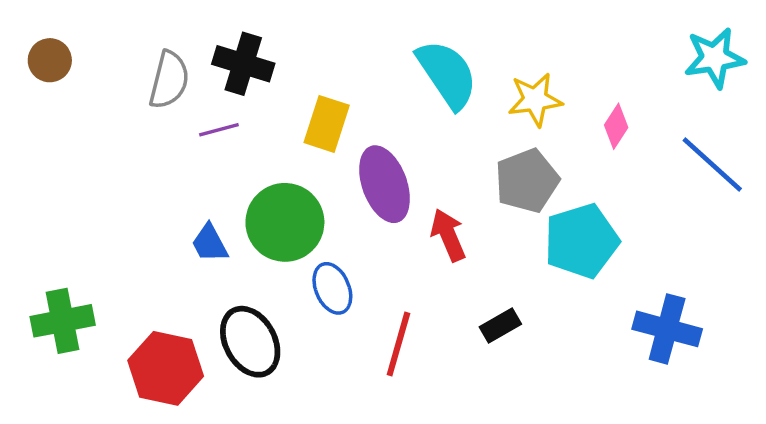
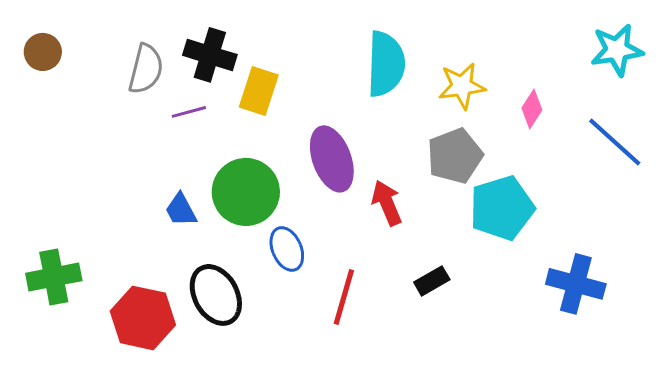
cyan semicircle: (447, 74) -> (386, 64), turned 36
yellow rectangle: (327, 124) -> (259, 91), moved

